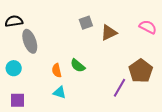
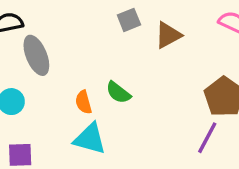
purple line: (120, 88) -> (207, 138), moved
cyan triangle: (60, 92) -> (90, 139), size x1.5

